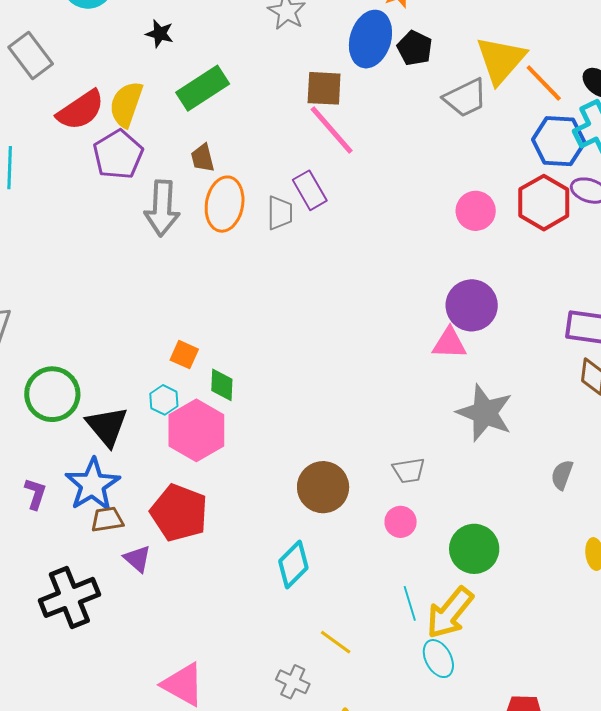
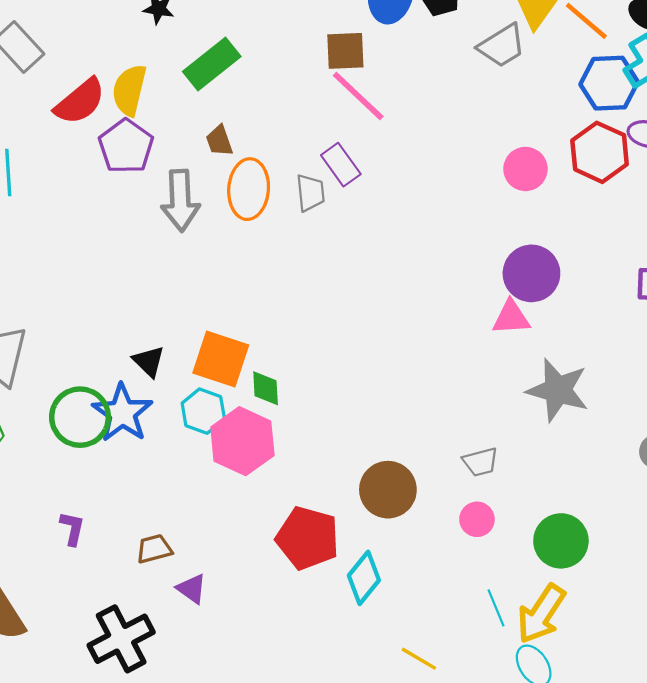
orange square: (184, 355) -> (221, 359), size x1.8
cyan hexagon: (164, 400) -> (203, 411), size x1.4
black triangle: (107, 426) -> (149, 361), moved, size x0.7
blue star: (93, 485) -> (122, 413), moved
red pentagon: (179, 513) -> (308, 538), moved

